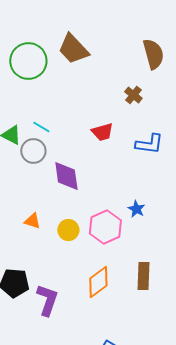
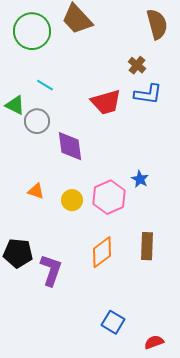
cyan line: (41, 127) -> (45, 85), moved
red trapezoid: (102, 132) -> (106, 102), size x1.4
blue L-shape: (149, 144) -> (148, 94), moved

